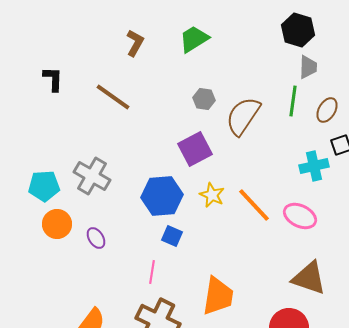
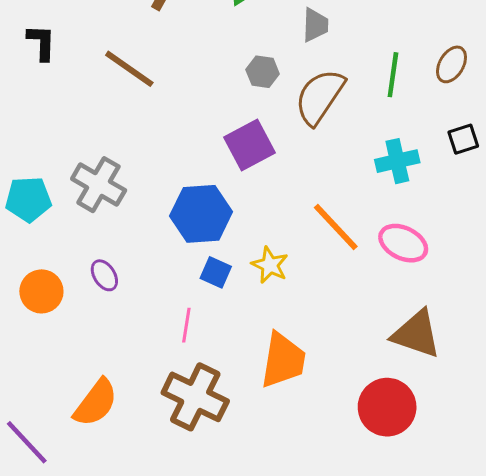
gray trapezoid: (308, 67) -> (315, 25), moved
brown ellipse: (327, 110) -> (452, 64), moved
cyan cross: (314, 166) -> (397, 161), moved
yellow star: (212, 195) -> (270, 265), moved
orange circle: (57, 224) -> (41, 291), moved

